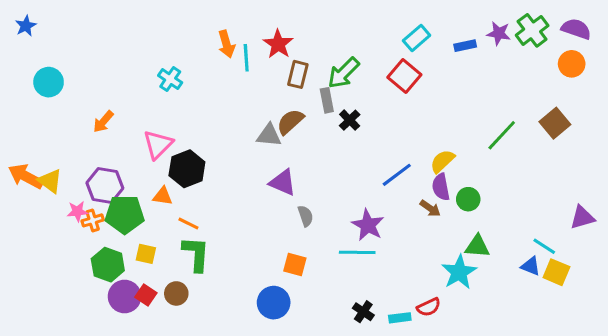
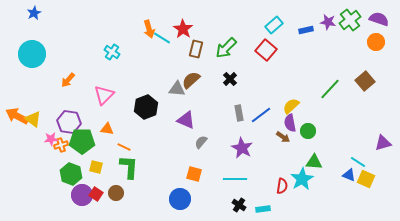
blue star: (26, 26) -> (34, 13), moved
cyan line: (246, 58) -> (162, 38), turned -54
cyan circle: (49, 82) -> (32, 54), size x1.4
gray rectangle: (327, 100) -> (239, 113), moved
black hexagon: (187, 169) -> (146, 107), moved
gray semicircle: (306, 216) -> (201, 142), turned -120
cyan line: (357, 252) -> (235, 179), moved
red semicircle: (429, 307) -> (282, 186), moved, turned -56

